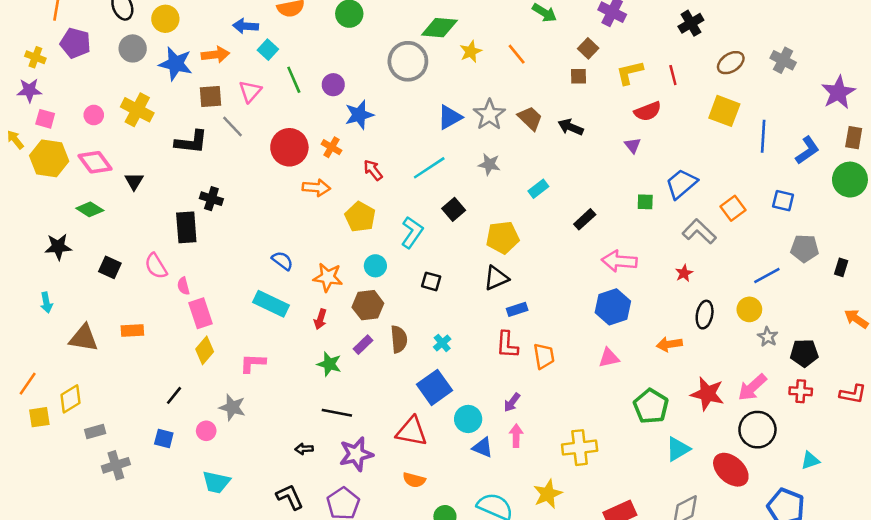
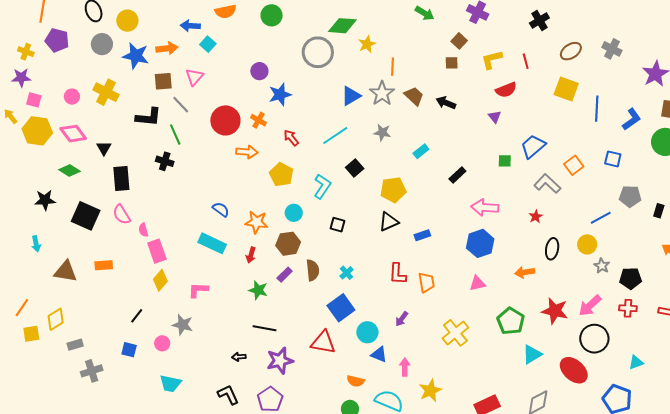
orange line: (517, 54) -> (393, 67), moved, turned 42
green line: (294, 80) -> (175, 135), moved
black rectangle: (186, 227) -> (121, 179), moved
black square: (110, 267) -> (86, 216), size x1.6
blue rectangle: (517, 309) -> (422, 235), moved
pink arrow: (516, 436) -> (405, 367), moved
yellow cross: (580, 448) -> (455, 333), moved, turned -32
orange semicircle: (414, 480) -> (356, 381), moved

